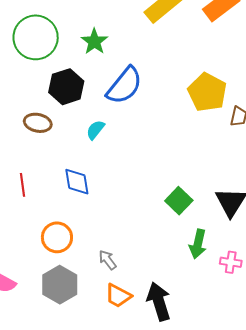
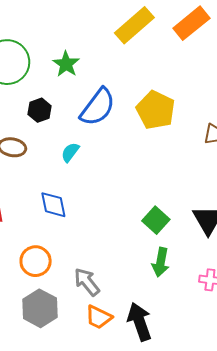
black hexagon: (66, 87) -> (40, 110), size x0.7
yellow pentagon: (207, 92) -> (156, 110), moved
green arrow: (198, 244) -> (161, 262), moved
gray arrow: (108, 260) -> (87, 282), size x1.4

